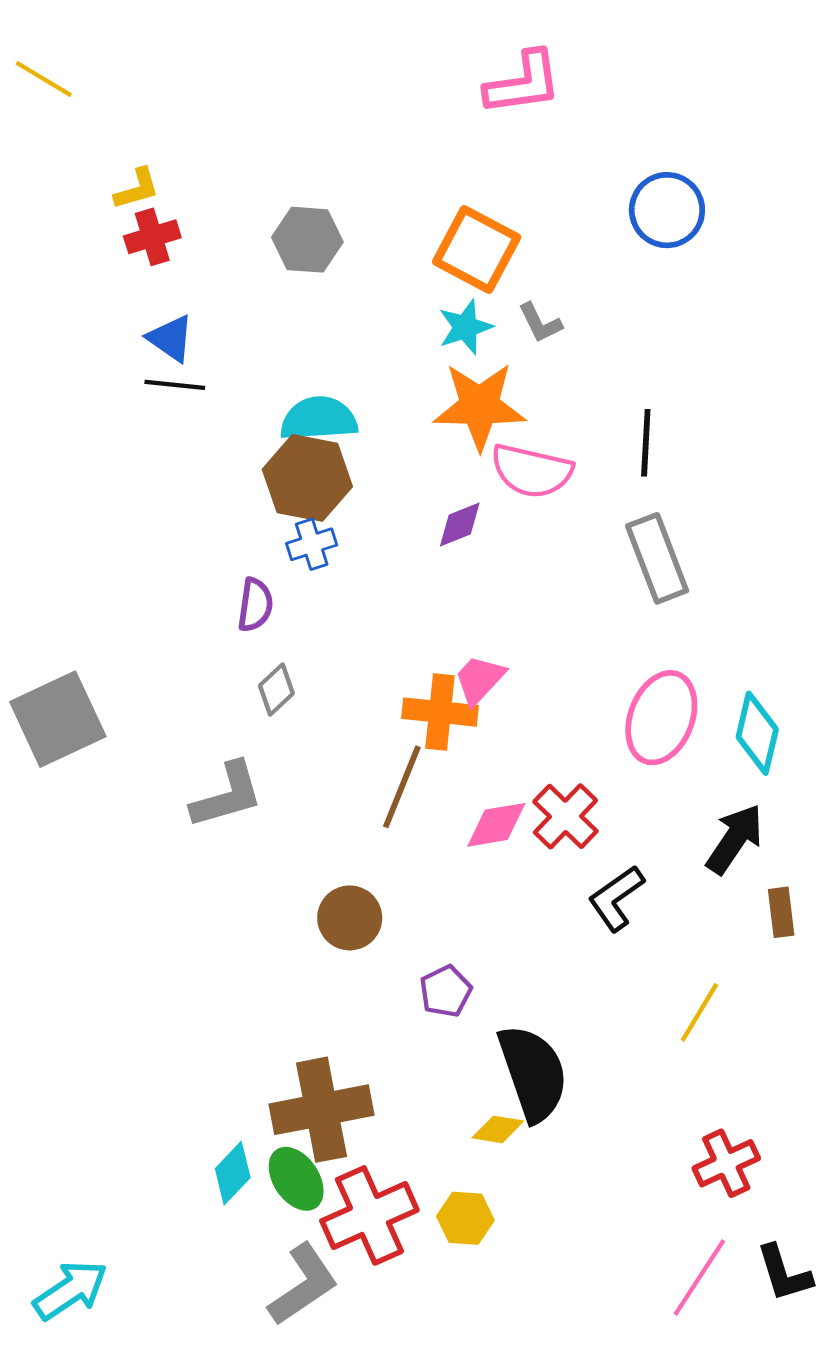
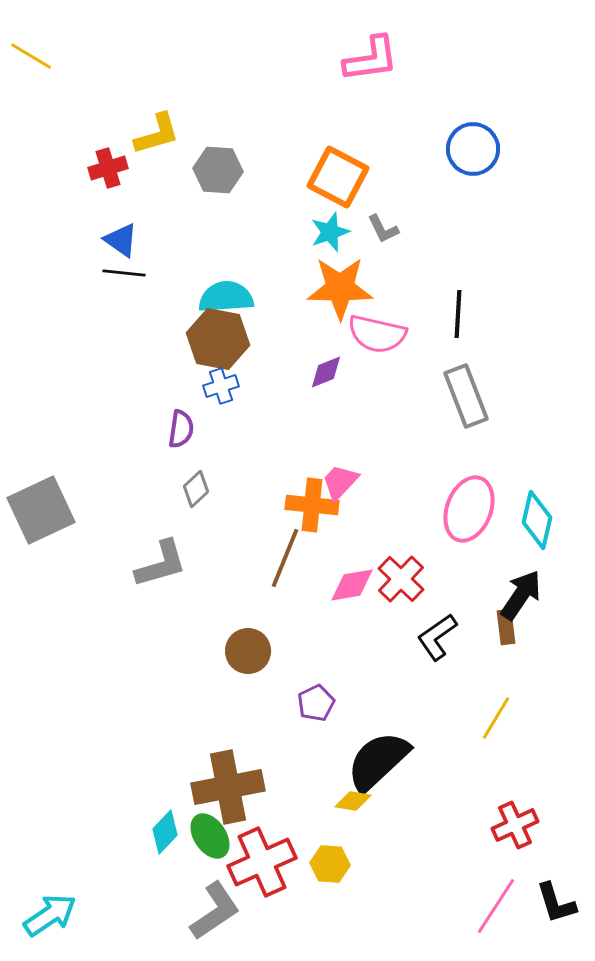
yellow L-shape: (137, 189) -> (157, 134), moved, size x1.4
brown rectangle: (781, 912) -> (506, 627), moved
black semicircle: (533, 1073) -> (378, 761), turned -114

